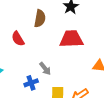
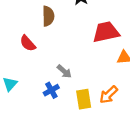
red trapezoid: (71, 39) -> (106, 32), moved

